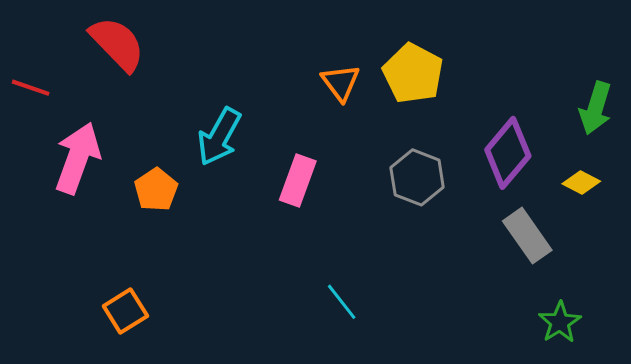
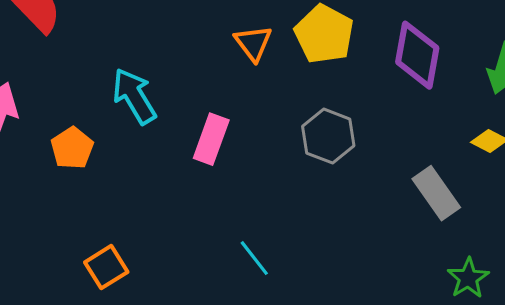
cyan arrow: (219, 137) -> (134, 96), turned 120
purple diamond: (508, 153) -> (417, 55), moved, turned -30
orange square: (125, 311) -> (106, 267), moved

